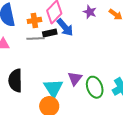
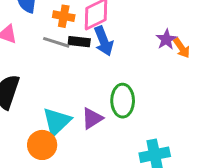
purple star: (90, 12) -> (166, 39), moved
green ellipse: (95, 87) -> (123, 101), moved

